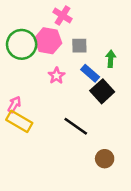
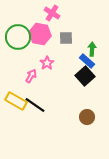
blue rectangle: (90, 73) -> (87, 61), moved
pink arrow: (14, 105) -> (31, 76), moved
black line: (76, 126) -> (35, 105), moved
brown circle: (105, 159) -> (87, 117), moved

